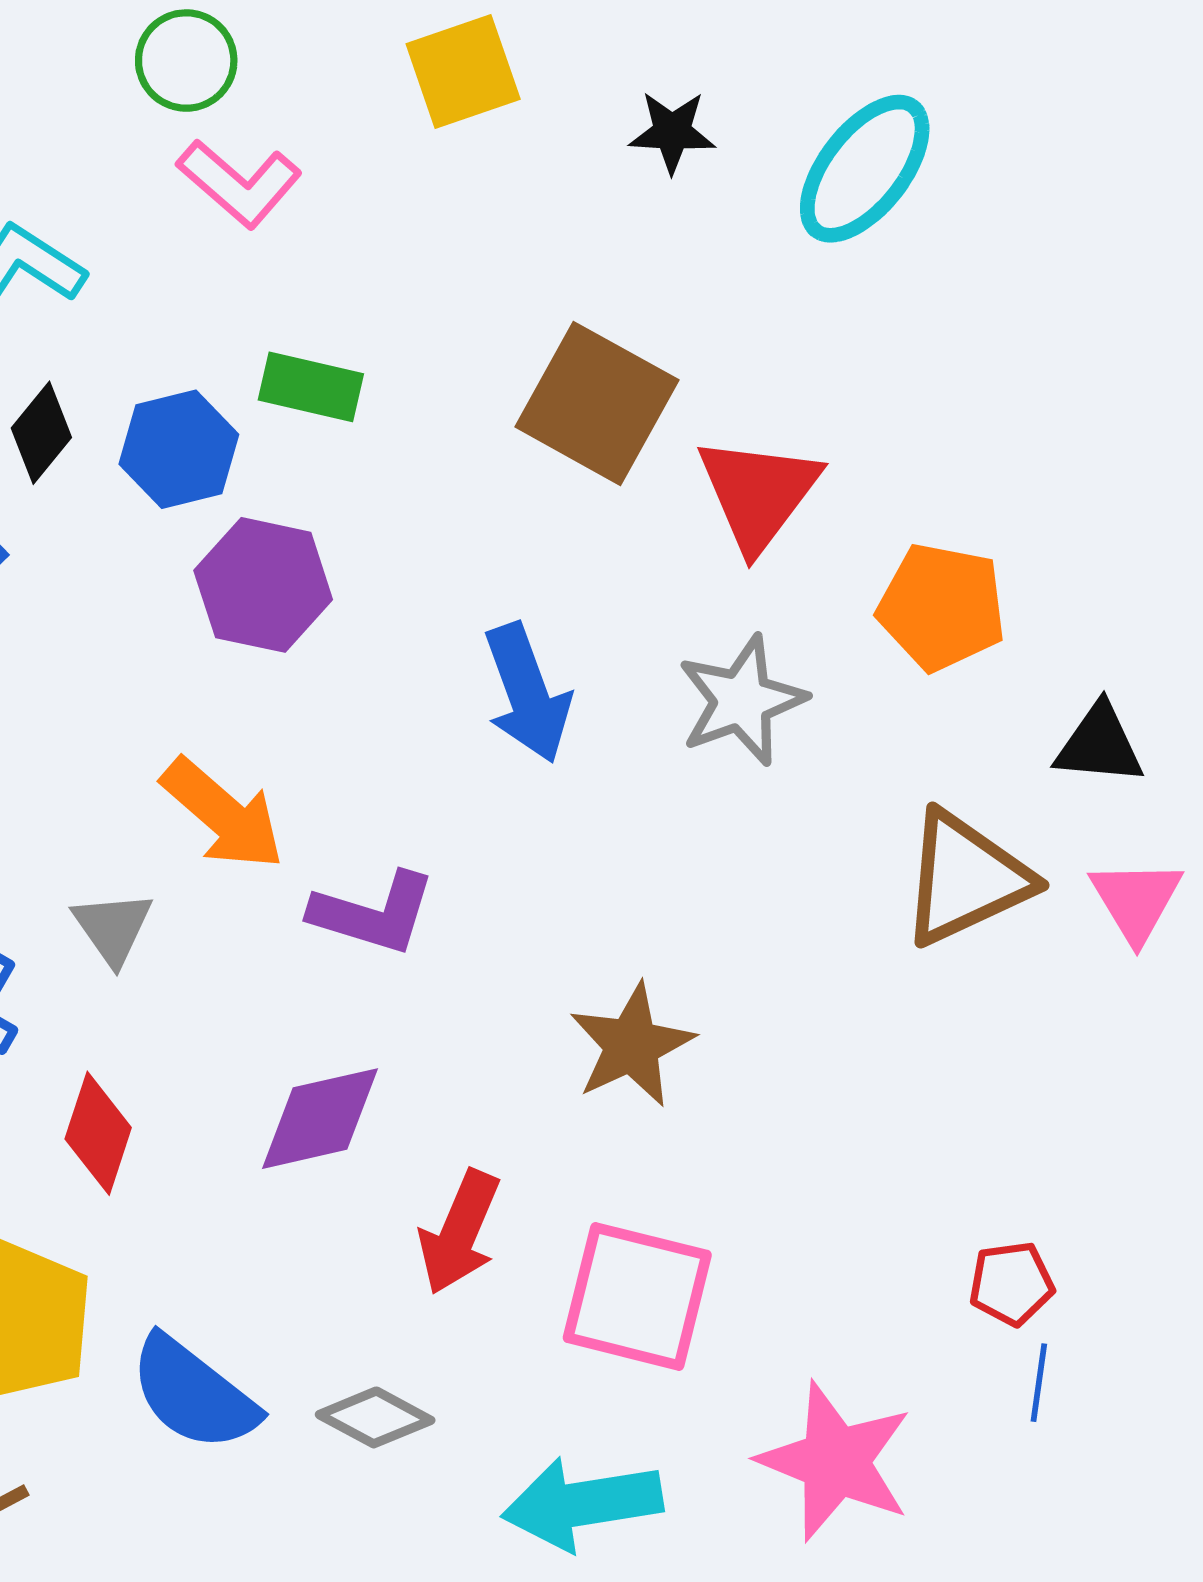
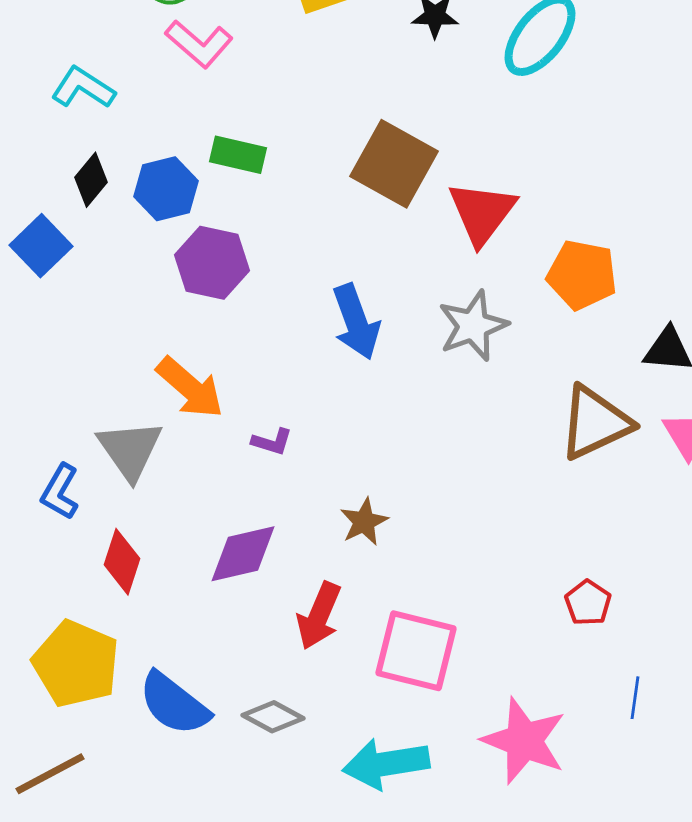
purple L-shape: (373, 913) -> (272, 442), size x0.6
gray triangle: (113, 928) -> (130, 450), size x1.5
brown star: (632, 1045) -> (364, 522), moved, size x0.7
red pentagon: (1011, 1284) -> (588, 603), moved, turned -30

